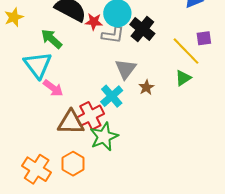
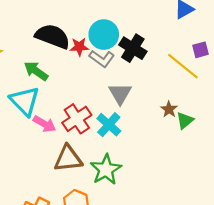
gray L-shape: (113, 35) -> (102, 59), turned 35
green triangle: (183, 78) -> (185, 120), moved
brown star: (146, 87) -> (169, 109), moved
red cross: (90, 116) -> (77, 119), moved

